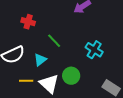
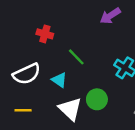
cyan triangle: (40, 60) -> (59, 80), turned -48
yellow line: (26, 81) -> (23, 110), moved

